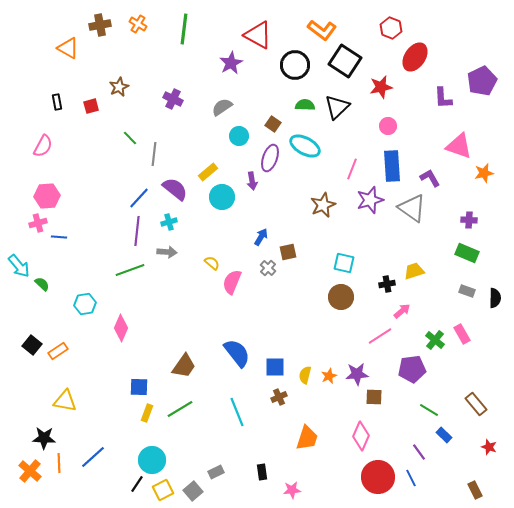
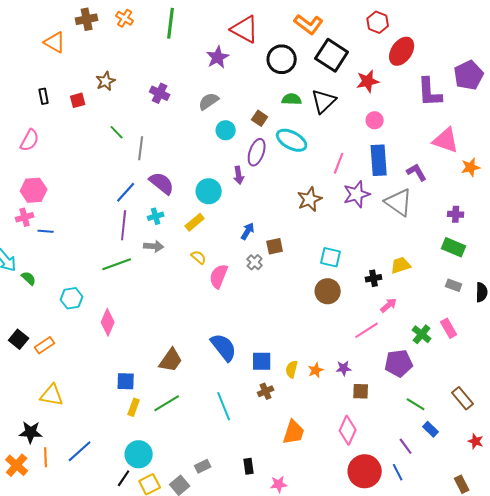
purple L-shape: (443, 98) -> (430, 92), size x1.4
yellow rectangle: (208, 172) -> (195, 222), moved
purple star: (357, 374) -> (344, 368), size x0.7

